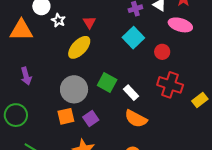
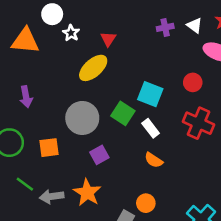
cyan square: (133, 38) -> (150, 94), moved, turned -30
orange square: (66, 116) -> (49, 148), moved
orange semicircle: (136, 119) -> (154, 160), size x0.7

